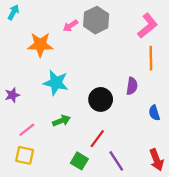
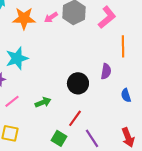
pink L-shape: (148, 26) -> (107, 17), moved
orange star: (40, 45) -> (24, 18), moved
cyan star: (56, 83) -> (17, 58), moved, turned -30
pink line: (27, 130) -> (12, 101), moved

